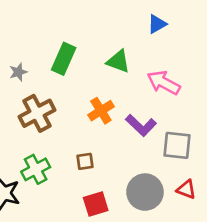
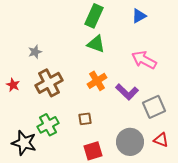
green rectangle: (64, 59) -> (94, 16), moved
green triangle: (118, 61) -> (96, 44), moved
gray square: (177, 145) -> (154, 107), turned -30

